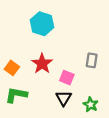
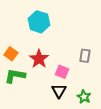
orange square: (12, 68) -> (11, 54), moved
green L-shape: (16, 95) -> (15, 76), moved

